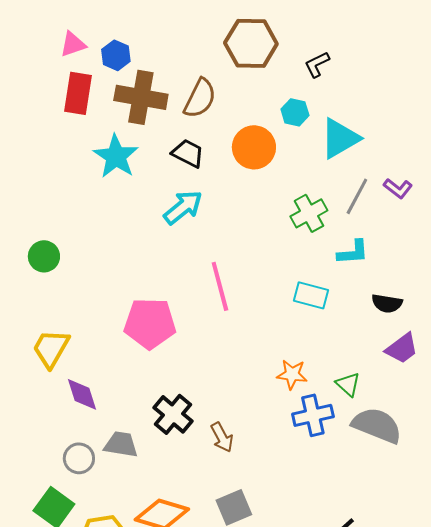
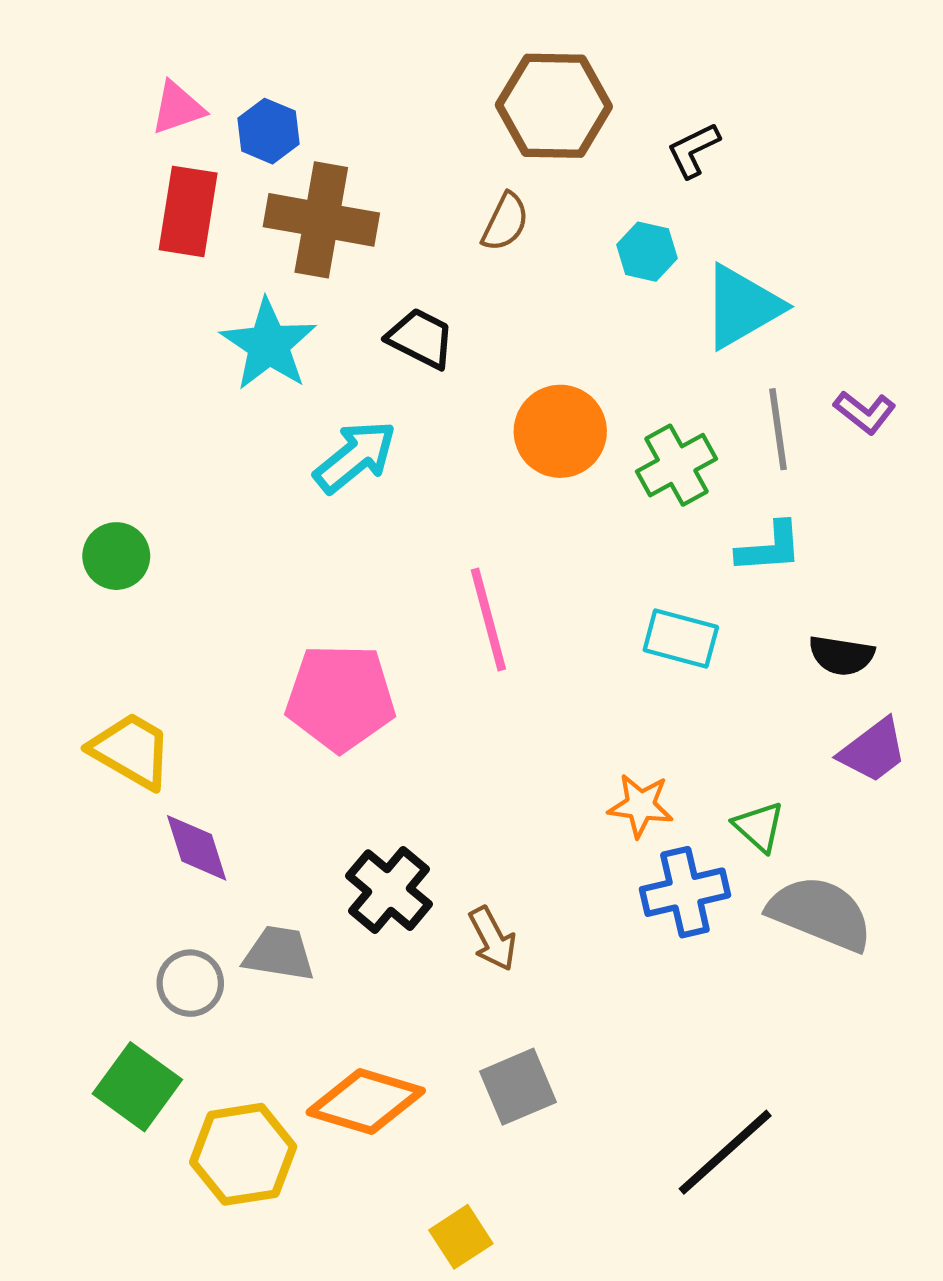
brown semicircle: (200, 98) -> (505, 222), moved, size x0.7
orange circle: (254, 147) -> (560, 431), moved
gray line: (357, 196) -> (778, 429), turned -36
cyan arrow: (183, 207) -> (355, 457), moved
yellow trapezoid: (51, 348) -> (131, 751), turned 90

